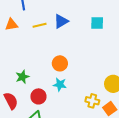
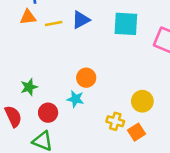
cyan square: (97, 23) -> (126, 24), size x1.5
orange triangle: (12, 24) -> (28, 17), moved
orange circle: (60, 63) -> (86, 78), moved

